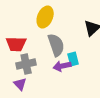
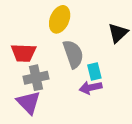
purple arrow: (62, 66) -> (91, 88), moved
purple triangle: (20, 84) -> (29, 103), size x1.5

